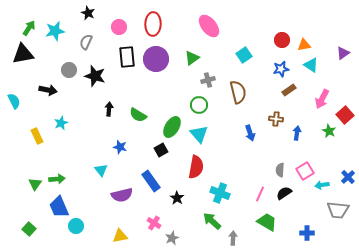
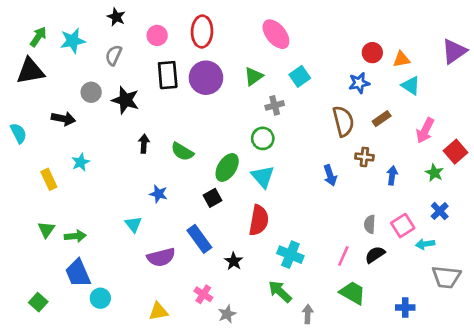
purple triangle: (343, 53) -> (454, 51), moved, size x1.5
cyan square: (244, 55) -> (300, 76), moved
blue star: (281, 69) -> (359, 83), moved
brown semicircle: (238, 92) -> (343, 121), moved
blue cross: (348, 177) -> (440, 211), moved
green triangle: (35, 184) -> (46, 230), moved

